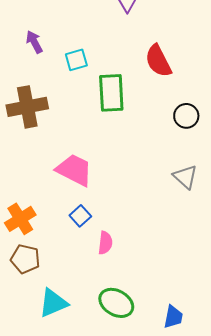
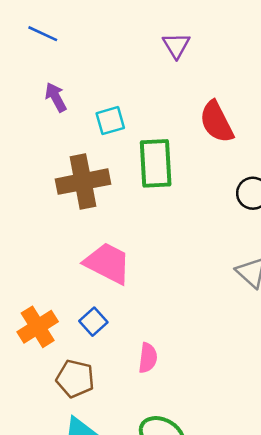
brown cross: (27, 107) -> (83, 182), moved
blue square: (80, 216) -> (93, 322), moved
brown pentagon: (25, 259) -> (75, 379), moved

